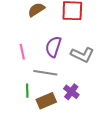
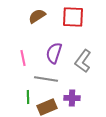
gray L-shape: (82, 55) -> (83, 61), turned 100
purple cross: (71, 92) -> (72, 98), turned -35

